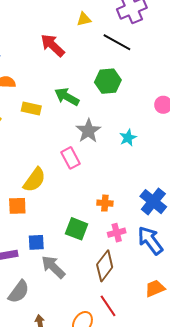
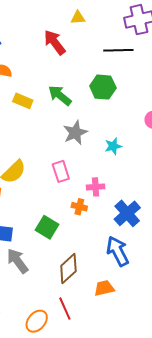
yellow triangle: (84, 19) -> (78, 18), moved
black line: (117, 42) -> (118, 50), turned -40
pink rectangle: (70, 158) -> (61, 171), moved
pink cross: (117, 233) -> (96, 187), moved
orange trapezoid: (155, 288) -> (104, 288), moved

